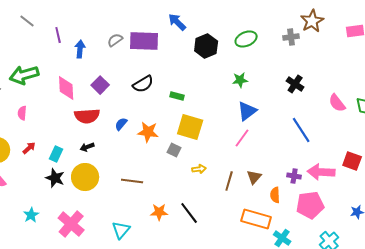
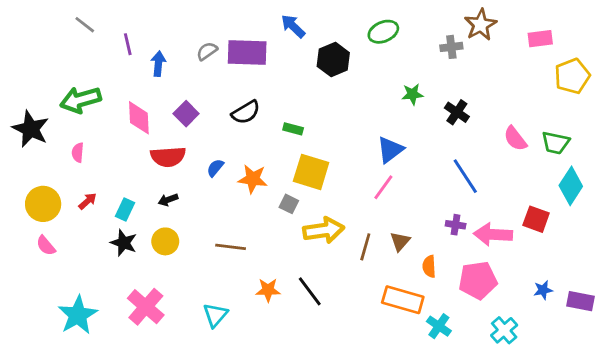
green ellipse: (246, 39) -> (383, 32), moved
green star: (240, 80) -> (412, 94), moved
yellow arrow: (199, 169) -> (324, 230), size x2.0
purple cross: (294, 176) -> (456, 225), moved
yellow circle: (85, 177) -> (165, 241), size x0.7
cyan star: (31, 215) -> (78, 315), moved, size x1.8

